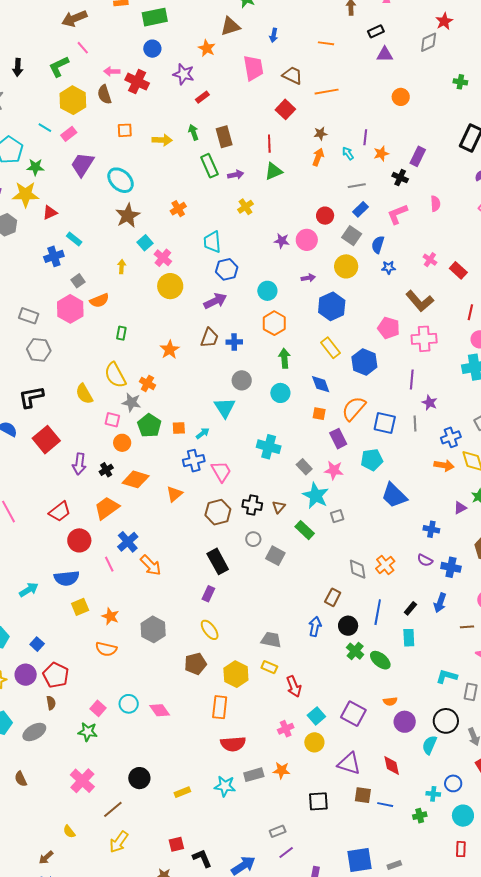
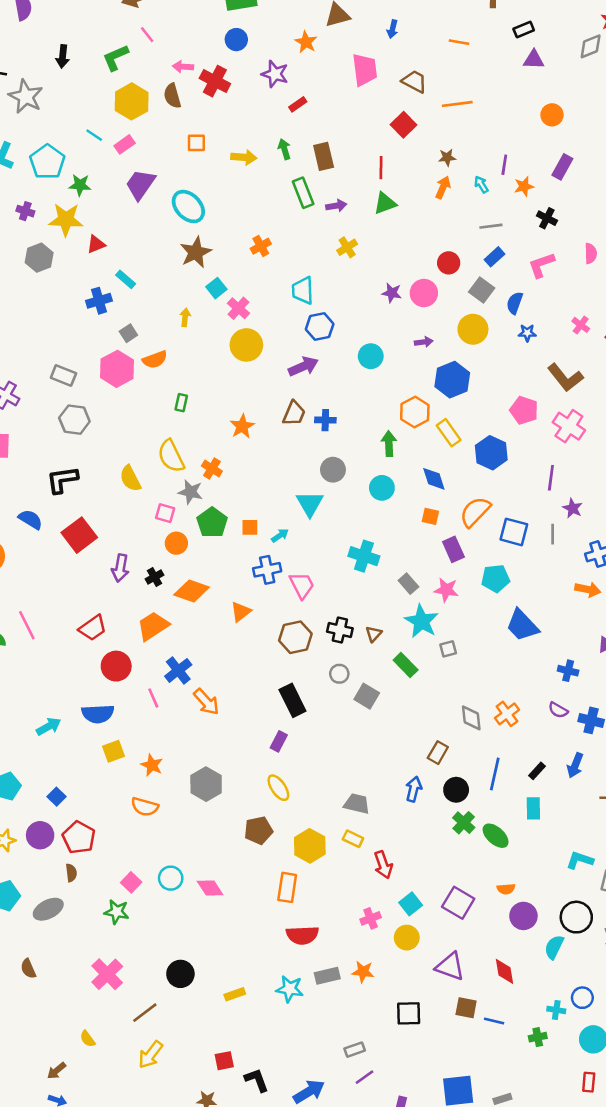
purple rectangle: (418, 156) -> (562, 167), moved
orange hexagon: (274, 323) -> (415, 412), moved
pink cross: (424, 339) -> (569, 426), turned 35

